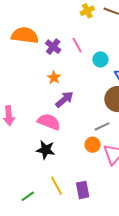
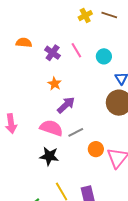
orange semicircle: (25, 35) -> (24, 43), size x0.6
cyan circle: (100, 59) -> (104, 56), moved
gray line: (102, 126) -> (76, 132), moved

